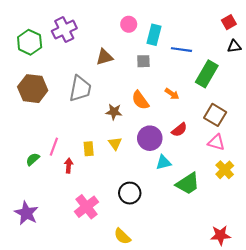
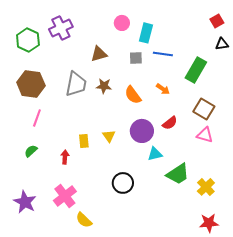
blue line: (181, 50) -> (163, 54), moved
brown star: (114, 112) -> (104, 86), moved
pink line: (54, 147) -> (37, 118), moved
yellow cross: (225, 170) -> (206, 187), moved
pink cross: (86, 207) -> (65, 196), moved
yellow semicircle: (122, 236) -> (84, 220), moved

